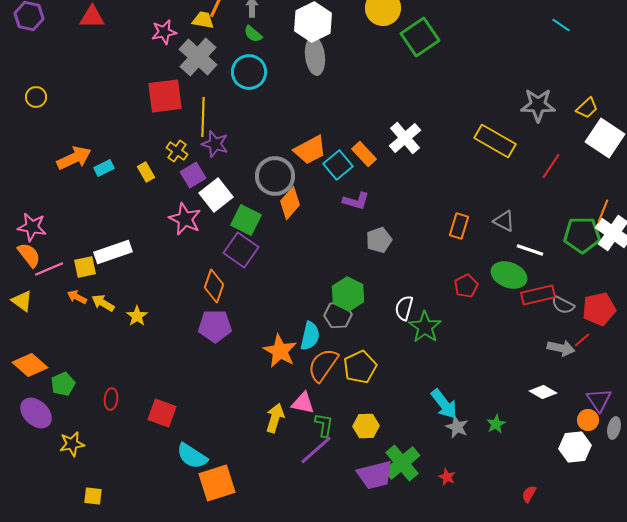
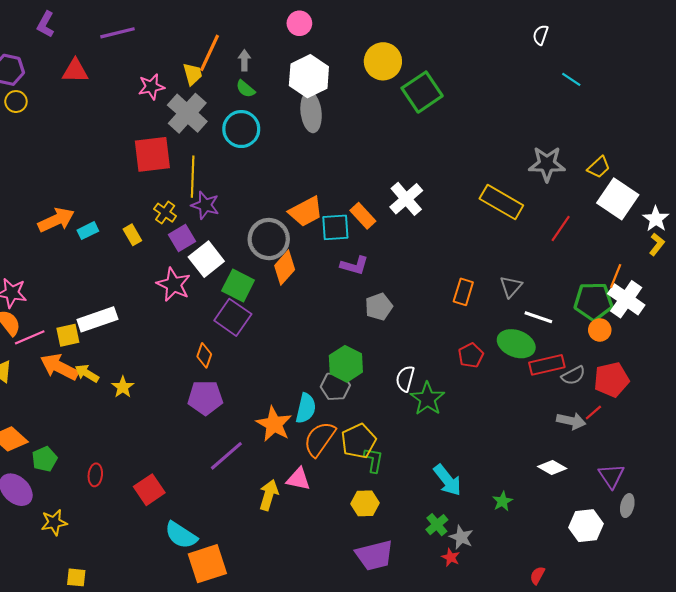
yellow trapezoid: (203, 20) -> (193, 74), turned 65
yellow circle: (36, 97) -> (16, 102), moved
cyan square: (338, 165) -> (335, 227), turned 36
gray triangle: (504, 221) -> (511, 287), turned 45
orange diamond: (214, 286) -> (204, 355), size x0.7
orange arrow: (77, 297) -> (59, 367), size x1.8
gray semicircle: (563, 305) -> (573, 375), turned -55
red square: (162, 413) -> (149, 490), turned 36
orange circle: (588, 420) -> (600, 330), moved
green L-shape: (324, 425) -> (373, 460), moved
gray star: (457, 427) -> (461, 537), moved
purple line: (316, 450) -> (226, 456), moved
green cross: (402, 463) -> (437, 525), moved, size x0.6

